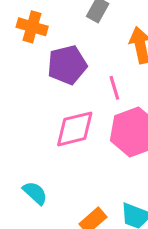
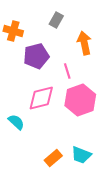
cyan semicircle: (35, 193) -> (16, 122), moved

